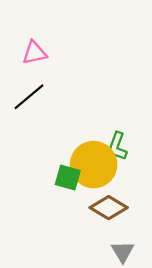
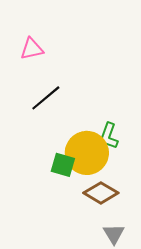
black line: (29, 97) -> (46, 98), moved

